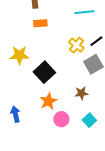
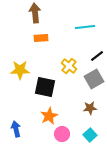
yellow cross: (76, 45) -> (69, 66), moved
black square: (44, 72) -> (45, 87), turned -35
brown star: (81, 93) -> (90, 108), moved

